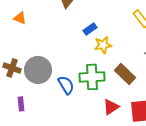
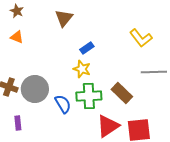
yellow star: (103, 45) -> (82, 69), moved, turned 30
red triangle: (111, 107) -> (108, 126), size x1.4

